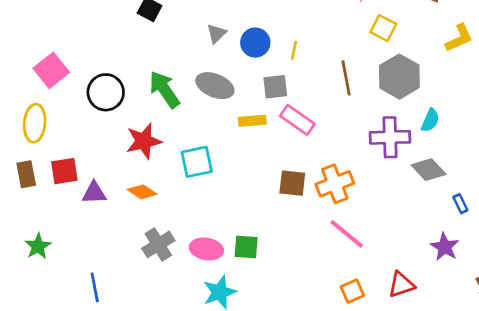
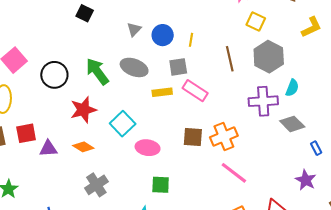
cyan square: (197, 162) -> (123, 124), turned -30
pink ellipse: (206, 249) -> (148, 148), moved

